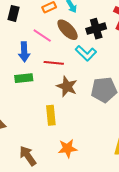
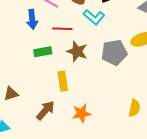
green rectangle: (24, 78) -> (43, 52), moved
brown arrow: (28, 156) -> (45, 111), moved, turned 80

